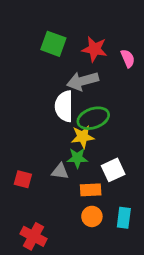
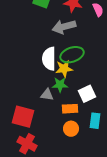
white semicircle: (64, 106) -> (49, 59), moved
red square: (23, 179) -> (23, 117), moved, size x1.6
cyan rectangle: (124, 218) -> (95, 121), moved

